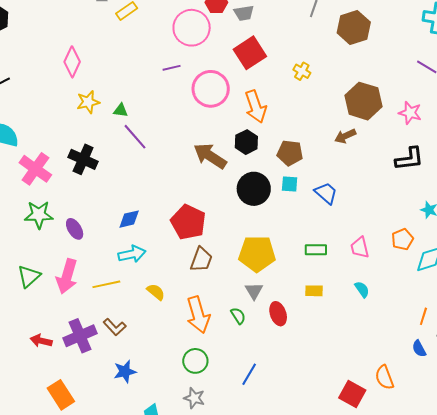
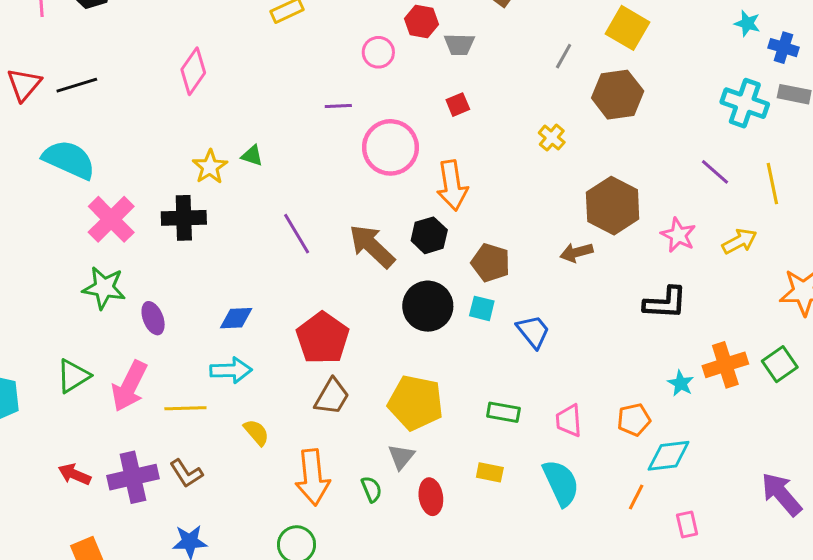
pink circle: (192, 28) -> (378, 52), size x0.6
red square: (250, 53) -> (458, 105), size x0.5
yellow cross: (302, 71) -> (552, 138), moved
yellow star: (88, 102) -> (210, 167), moved, turned -30
purple line: (135, 137) -> (297, 234), moved
black cross: (83, 159) -> (184, 218), turned -36
cyan semicircle: (362, 289) -> (561, 483), size x1.8
orange line: (423, 316) -> (636, 497), moved

